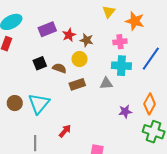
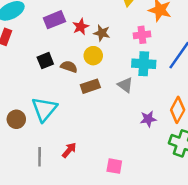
gray triangle: (106, 83) -> (125, 85), turned 40
brown circle: (15, 103) -> (16, 119), moved
red arrow: (65, 131) -> (69, 150), moved

